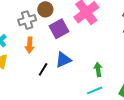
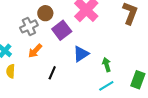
orange arrow: (30, 45) -> (35, 51), turned 49
blue triangle: (63, 60) -> (81, 54), moved

